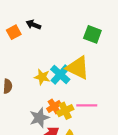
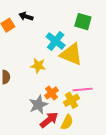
cyan cross: (60, 74) -> (56, 41), moved
yellow cross: (65, 111) -> (71, 100), moved

